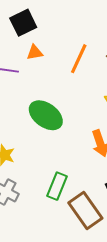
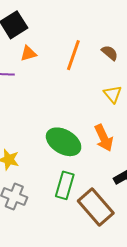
green ellipse: (46, 115) -> (64, 142), moved

